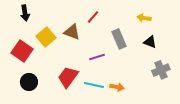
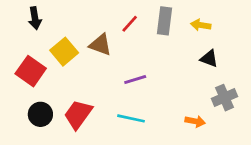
gray rectangle: (119, 39) -> (164, 21), moved, turned 30
red trapezoid: (68, 77) -> (78, 114), moved
orange arrow: (117, 87) -> (195, 121), moved

